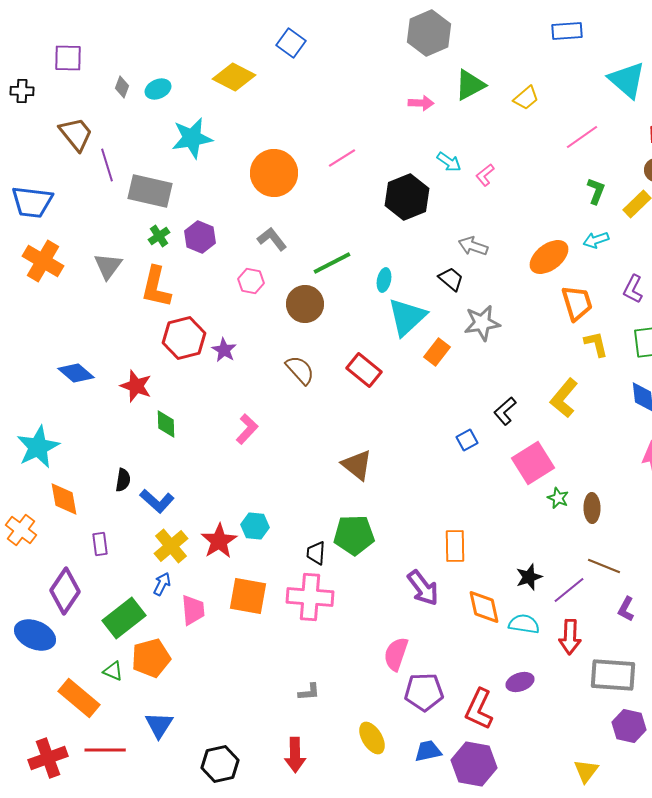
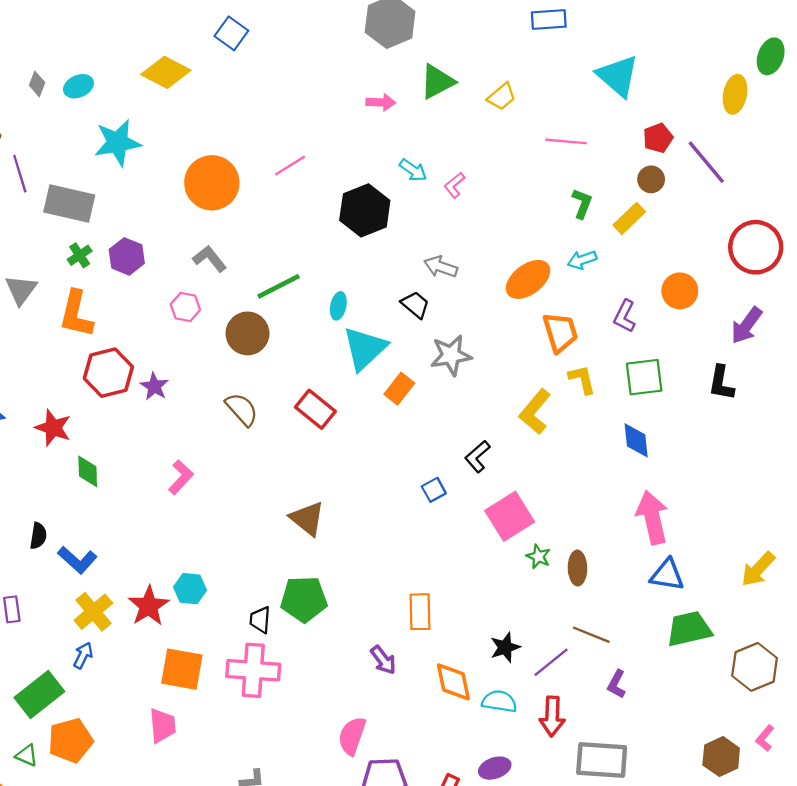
pink line: (582, 137) -> (566, 141), turned 40
yellow L-shape: (564, 398) -> (535, 412), moved
purple arrow: (423, 588) -> (383, 660), size x0.7
pink trapezoid: (193, 610) -> (162, 726), moved

